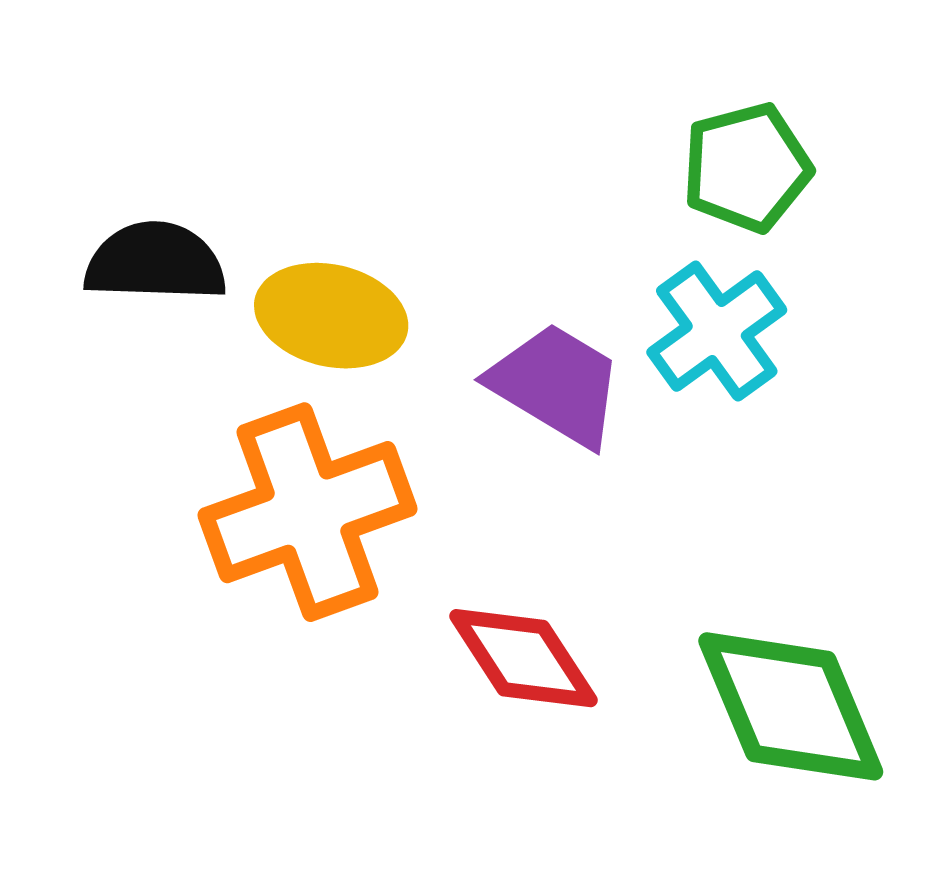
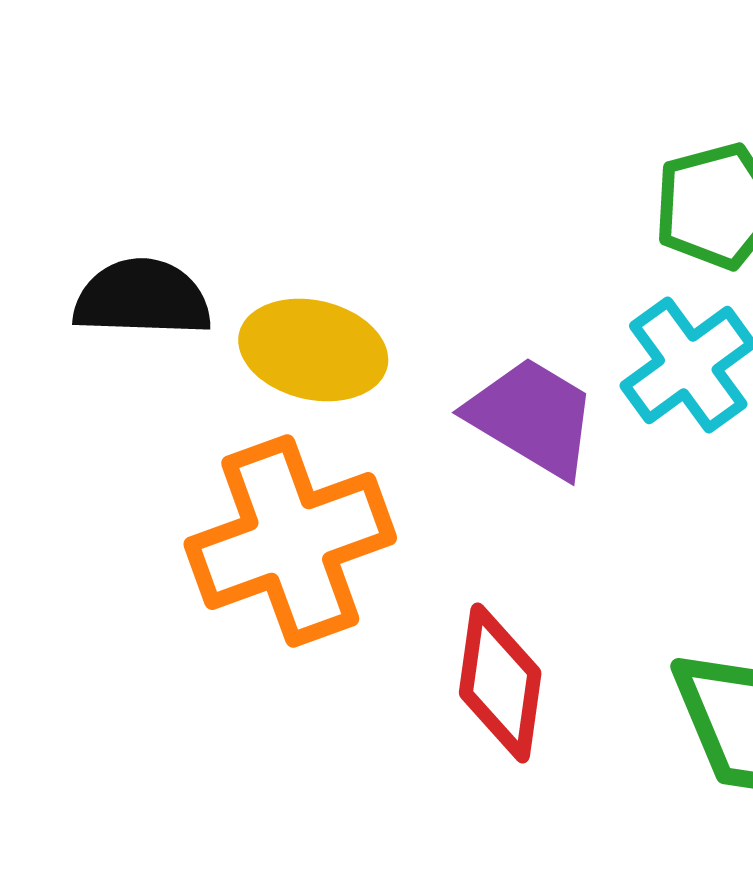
red diamond: (523, 658) -> (500, 683), turned 41

